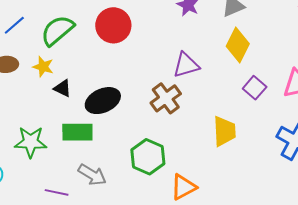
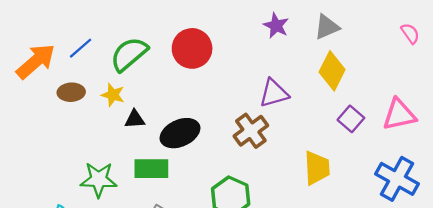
black triangle: (63, 88) -> (135, 119), turned -30

